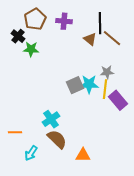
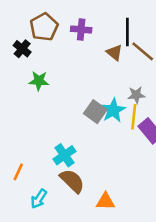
green star: (31, 49) -> (39, 81), moved
cyan star: (89, 84) -> (113, 110), turned -30
gray square: (75, 85) -> (95, 112), turned -30
orange line: (15, 132) -> (18, 172), turned -64

